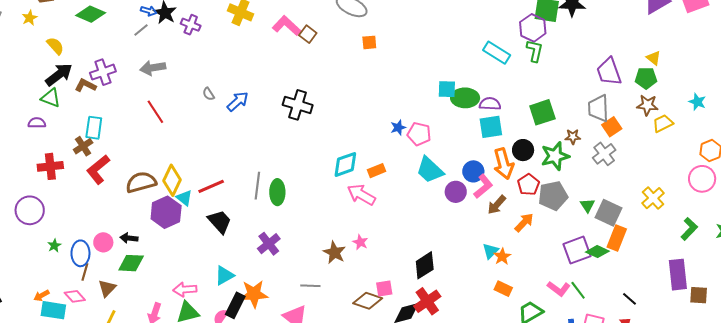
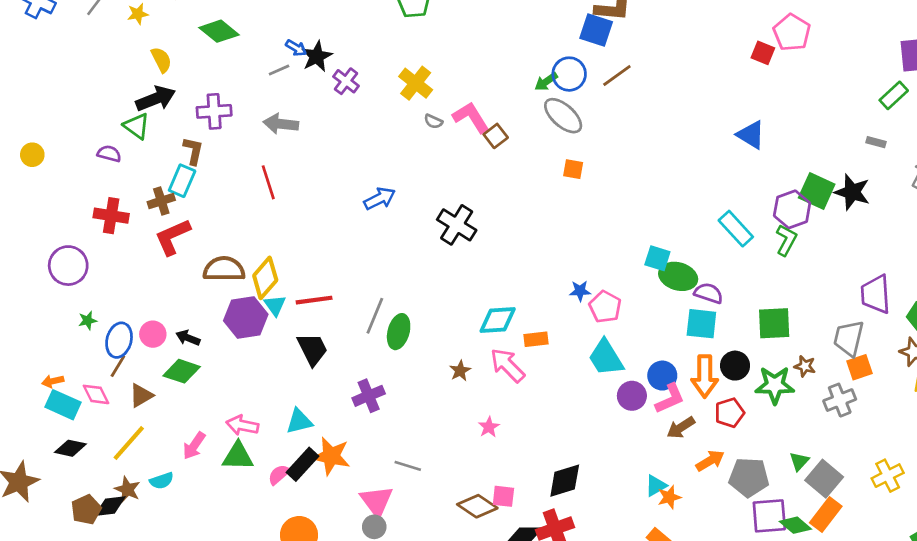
brown L-shape: (85, 85) -> (193, 151), moved, turned 60
gray semicircle: (209, 94) -> (433, 121), moved, turned -48
gray pentagon: (553, 196) -> (749, 477), moved
brown star: (334, 252) -> (460, 371), moved, size x0.7

